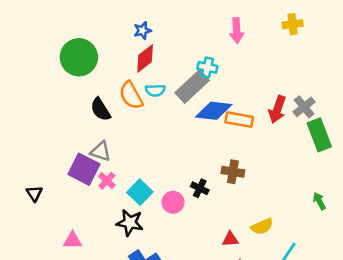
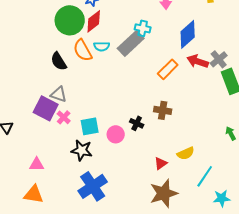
green circle: (79, 57) -> (70, 20), moved
red arrow: (277, 109) -> (198, 61), turned 90
blue diamond: (214, 111) -> (188, 34), moved, turned -48
orange rectangle: (239, 120) -> (168, 69), turned -55
cyan square: (140, 192) -> (90, 126), turned 36
red triangle: (230, 239) -> (161, 163), turned -32

